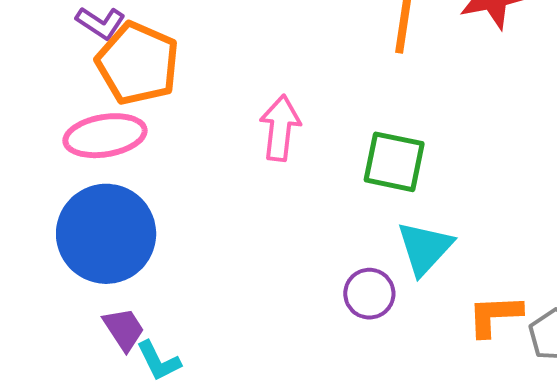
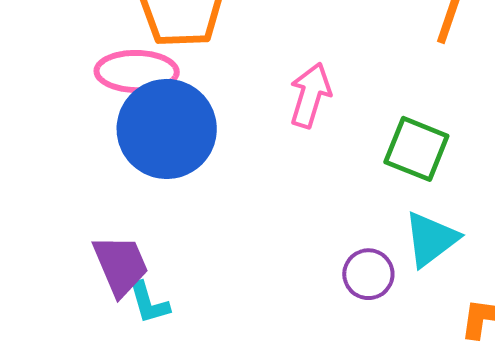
blue circle: (106, 234) -> (167, 129), moved
purple trapezoid: (124, 329) -> (121, 265), size x1.4

